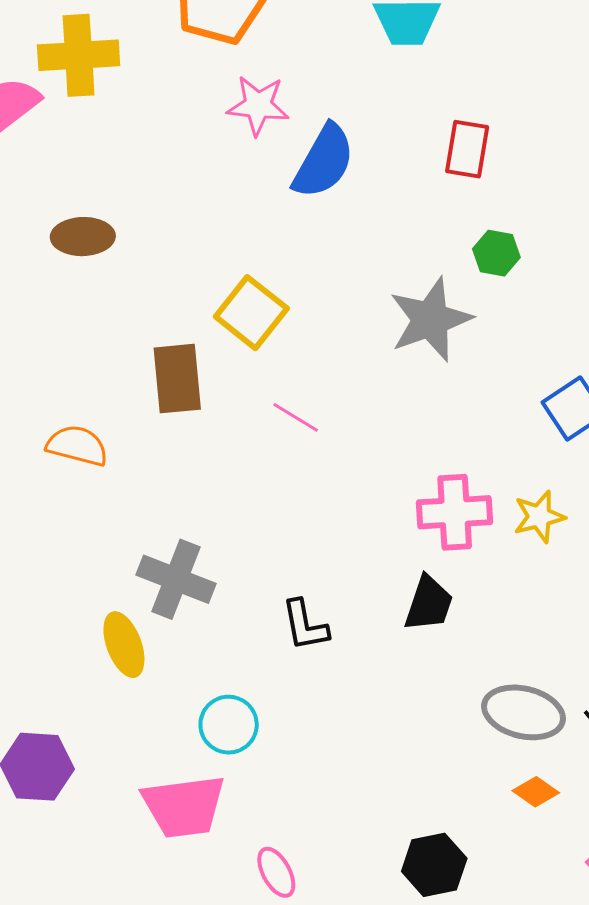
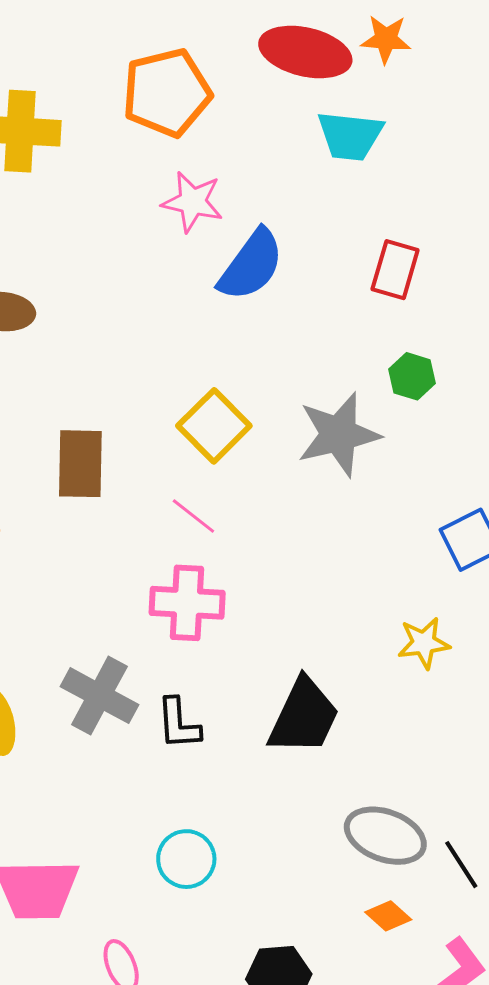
yellow square: (251, 313) -> (214, 426), moved
pink cross: (455, 512) -> (187, 603), moved
gray cross: (176, 579) -> (99, 696), moved
black trapezoid: (429, 604) -> (304, 716), size x1.4
cyan circle: (229, 725) -> (186, 859), moved

